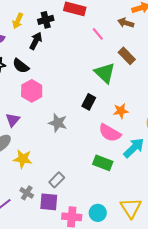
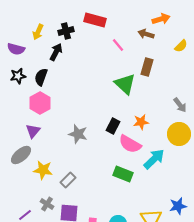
brown rectangle: (127, 56) -> (147, 67), turned 60
black semicircle: (21, 66) -> (41, 77), turned 72
pink hexagon: (32, 91) -> (40, 103), moved
black rectangle: (89, 102) -> (113, 126), moved
gray rectangle: (57, 180) -> (68, 180), moved

